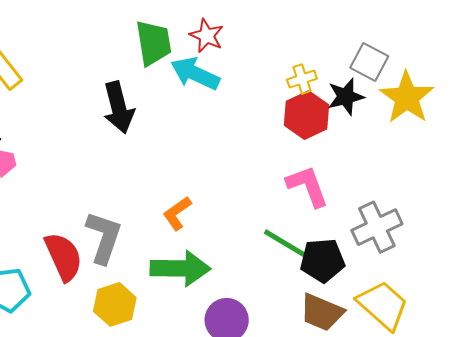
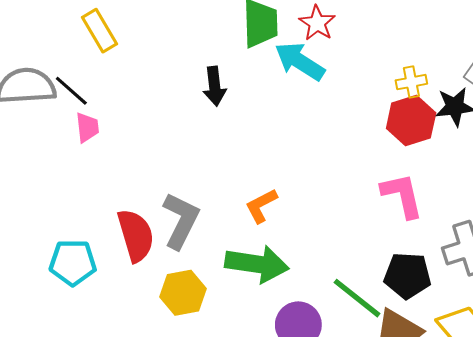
black arrow: (119, 107) -> (215, 86), size x0.7
green line: (288, 245) -> (357, 298), moved

